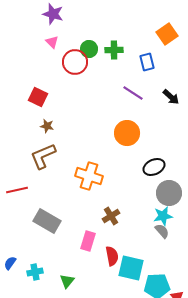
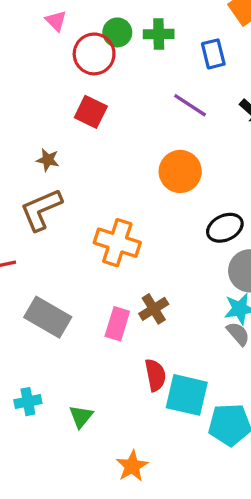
red square: (38, 97) -> (91, 112), moved
pink rectangle: (88, 241) -> (117, 324), moved

